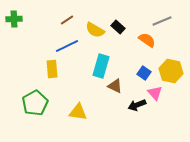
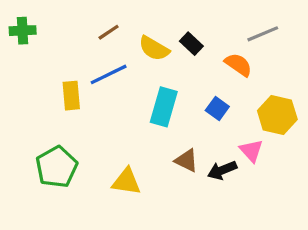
yellow rectangle: (52, 69) -> (71, 96), moved
blue square: (144, 73) -> (217, 109), moved
brown triangle: (115, 86) -> (186, 160), moved

